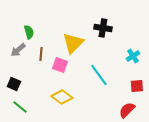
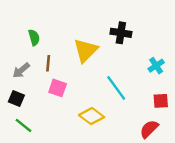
gray arrow: (18, 50) -> (21, 70), moved
pink square: (60, 65) -> (58, 88), moved
yellow diamond: (62, 97) -> (92, 116), moved

